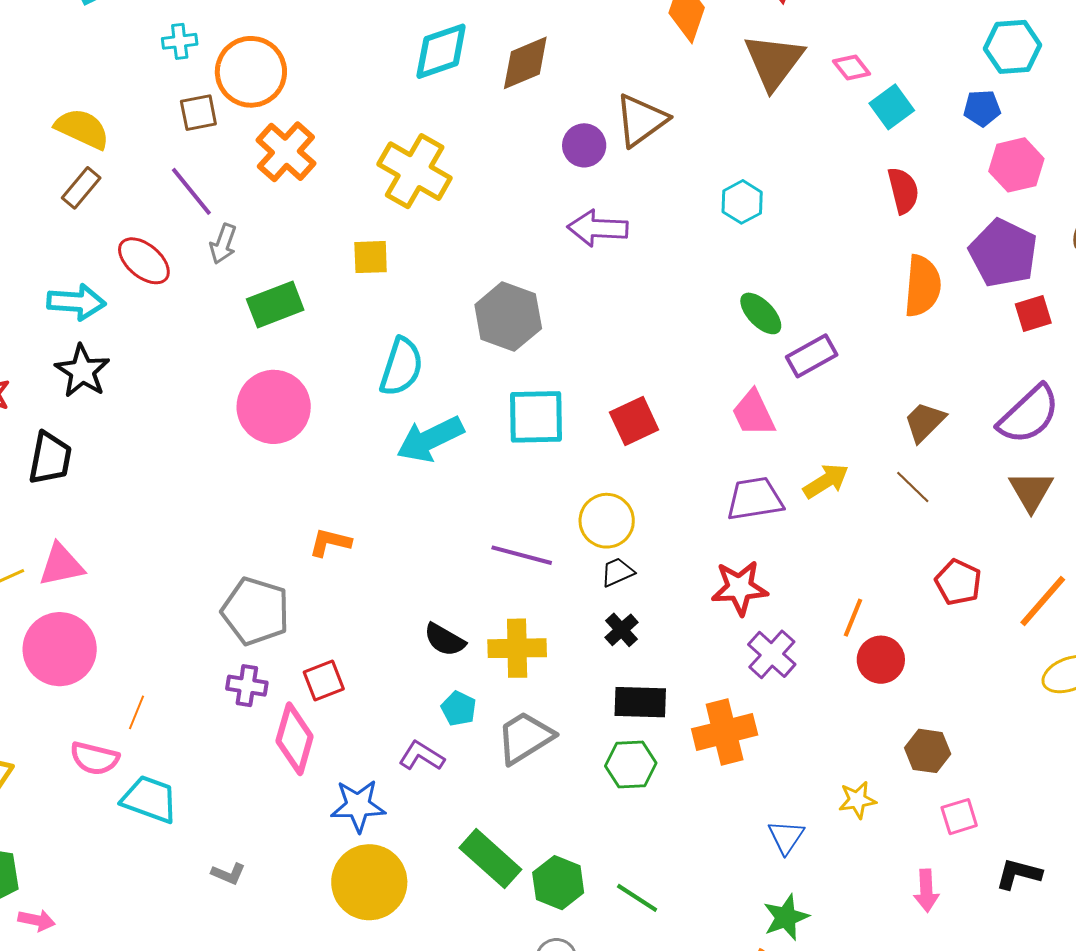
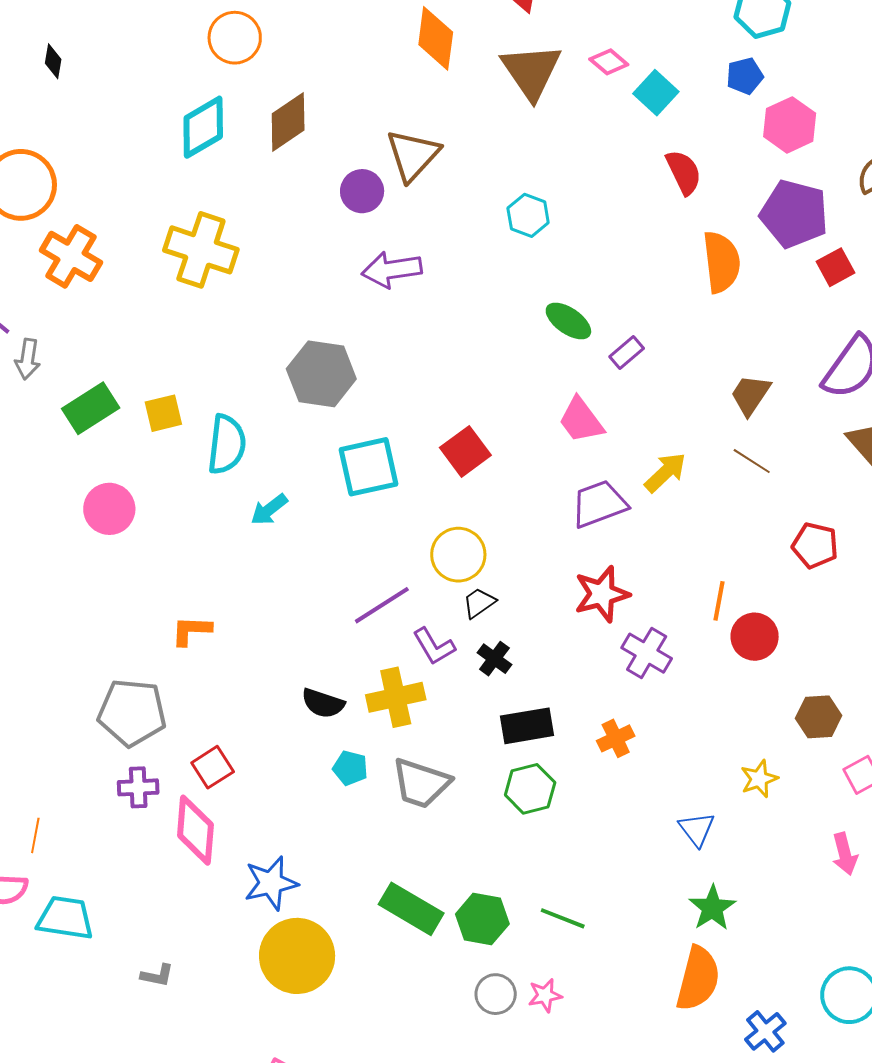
yellow square: (371, 257) -> (163, 413), moved
purple rectangle: (812, 356) -> (627, 353), size x0.7
pink circle: (274, 407) -> (109, 509), size x0.7
cyan arrow: (430, 439) -> (269, 510), size x0.6
purple line: (522, 555) -> (382, 605), turned -36
orange cross: (725, 732) -> (616, 738), size x0.6
gray trapezoid: (525, 737) -> (421, 783), turned -118
purple L-shape: (422, 756) -> (434, 646), moved, turned -141

